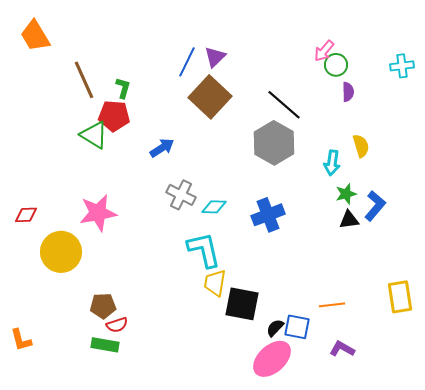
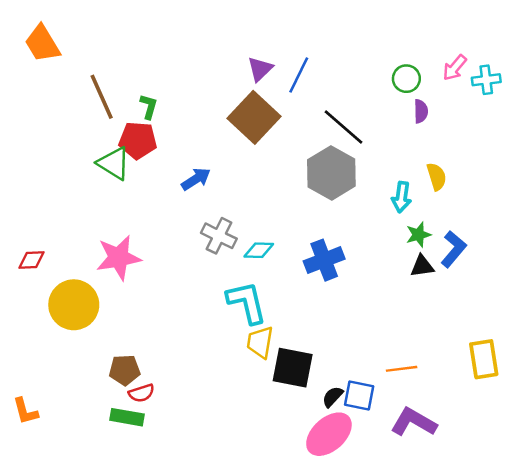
pink arrow: (324, 51) -> (455, 68), moved
blue line: (187, 62) -> (299, 75), moved
purple L-shape: (342, 349) -> (414, 422), size x1.5

